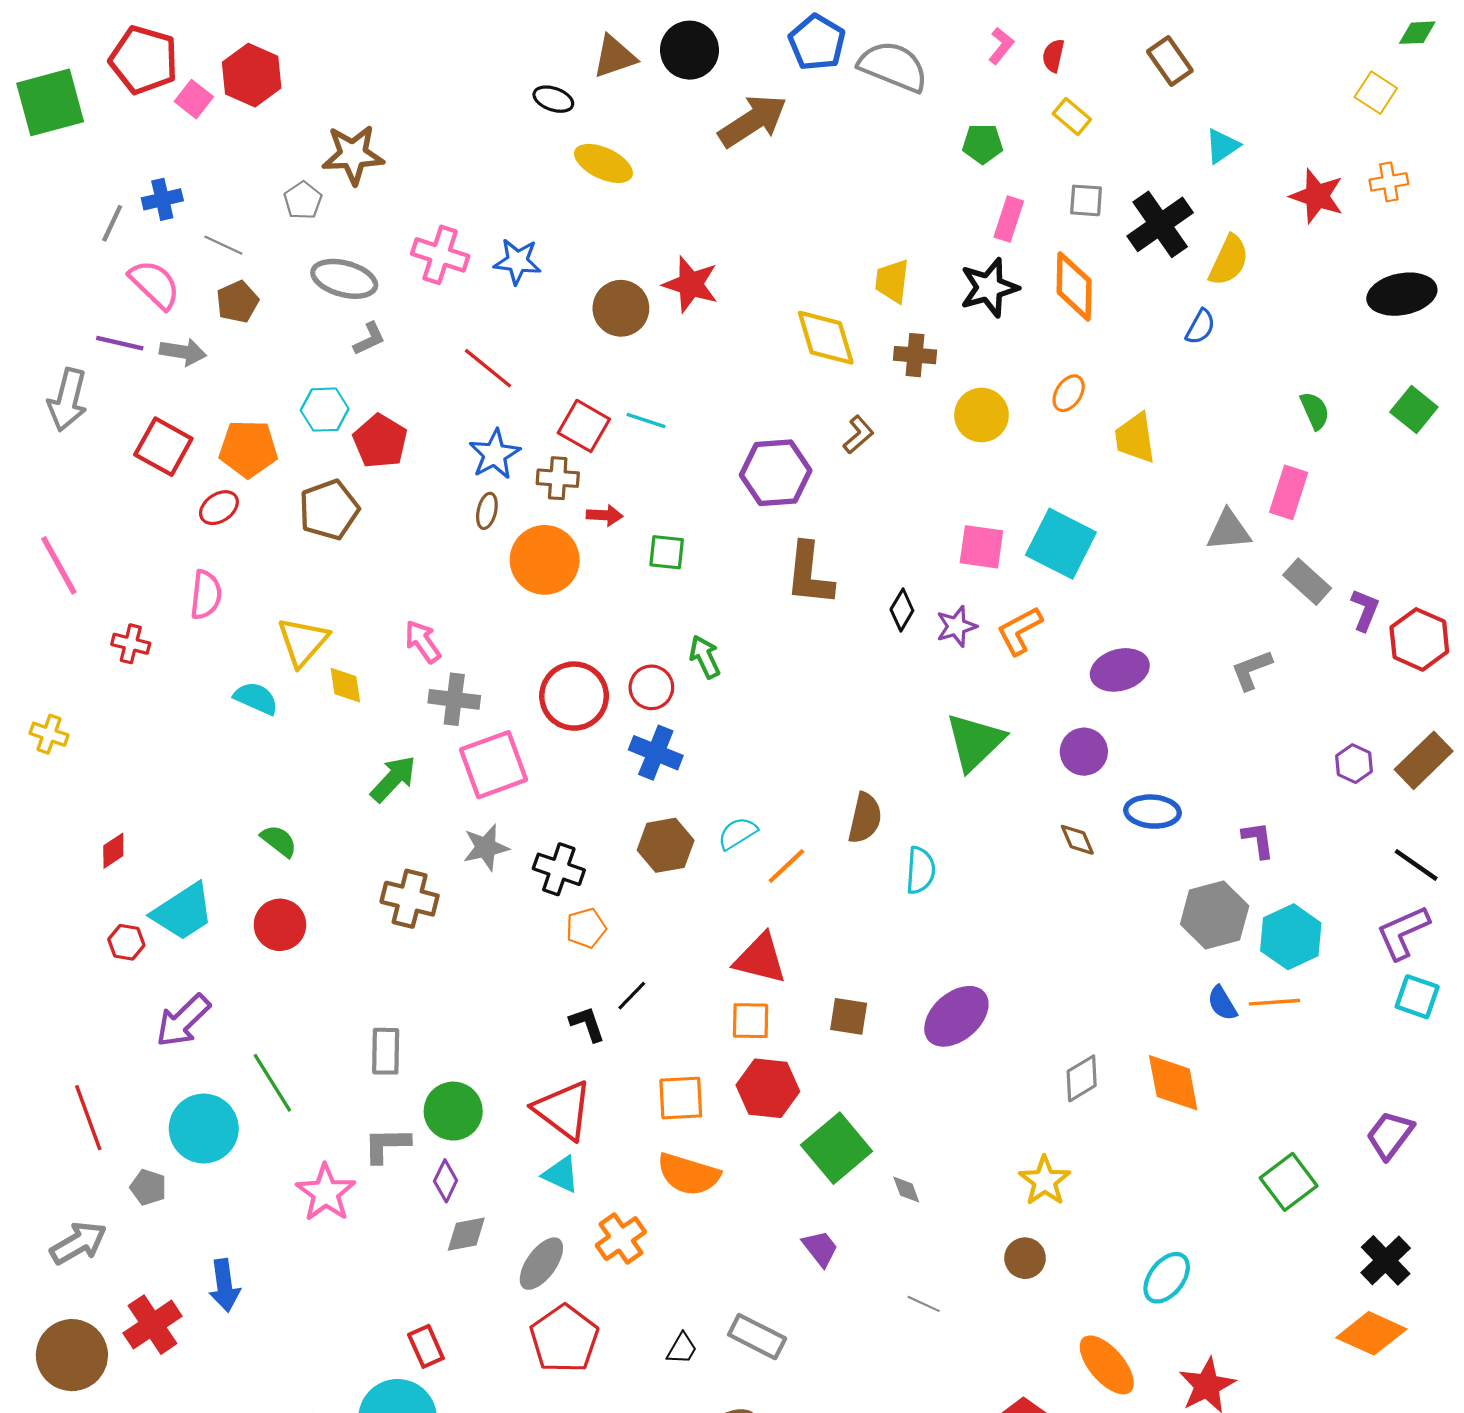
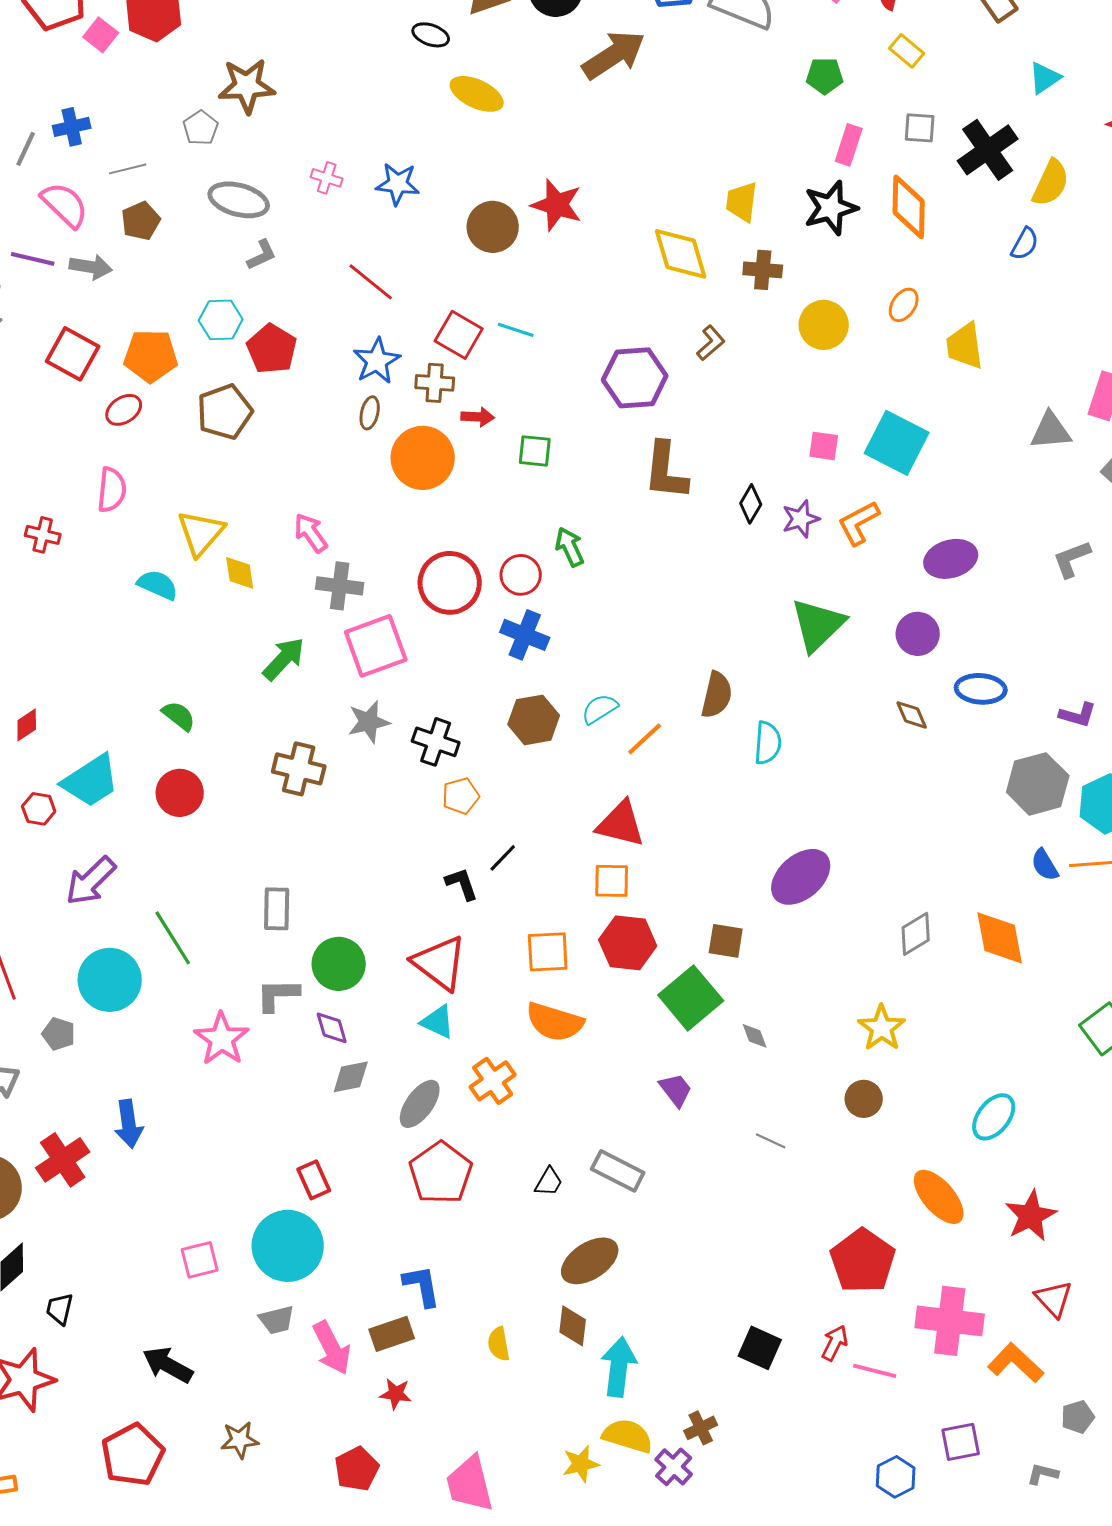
gray line: (223, 245) -> (128, 169), turned -39
pink cross: (440, 255) -> (327, 178), size x0.6
pink square: (981, 547) -> (824, 446), size x0.7
purple L-shape: (1258, 840) -> (1078, 715), turned 114
brown square: (849, 1016) -> (726, 941), moved
purple diamond: (446, 1181) -> (332, 1028), turned -42

